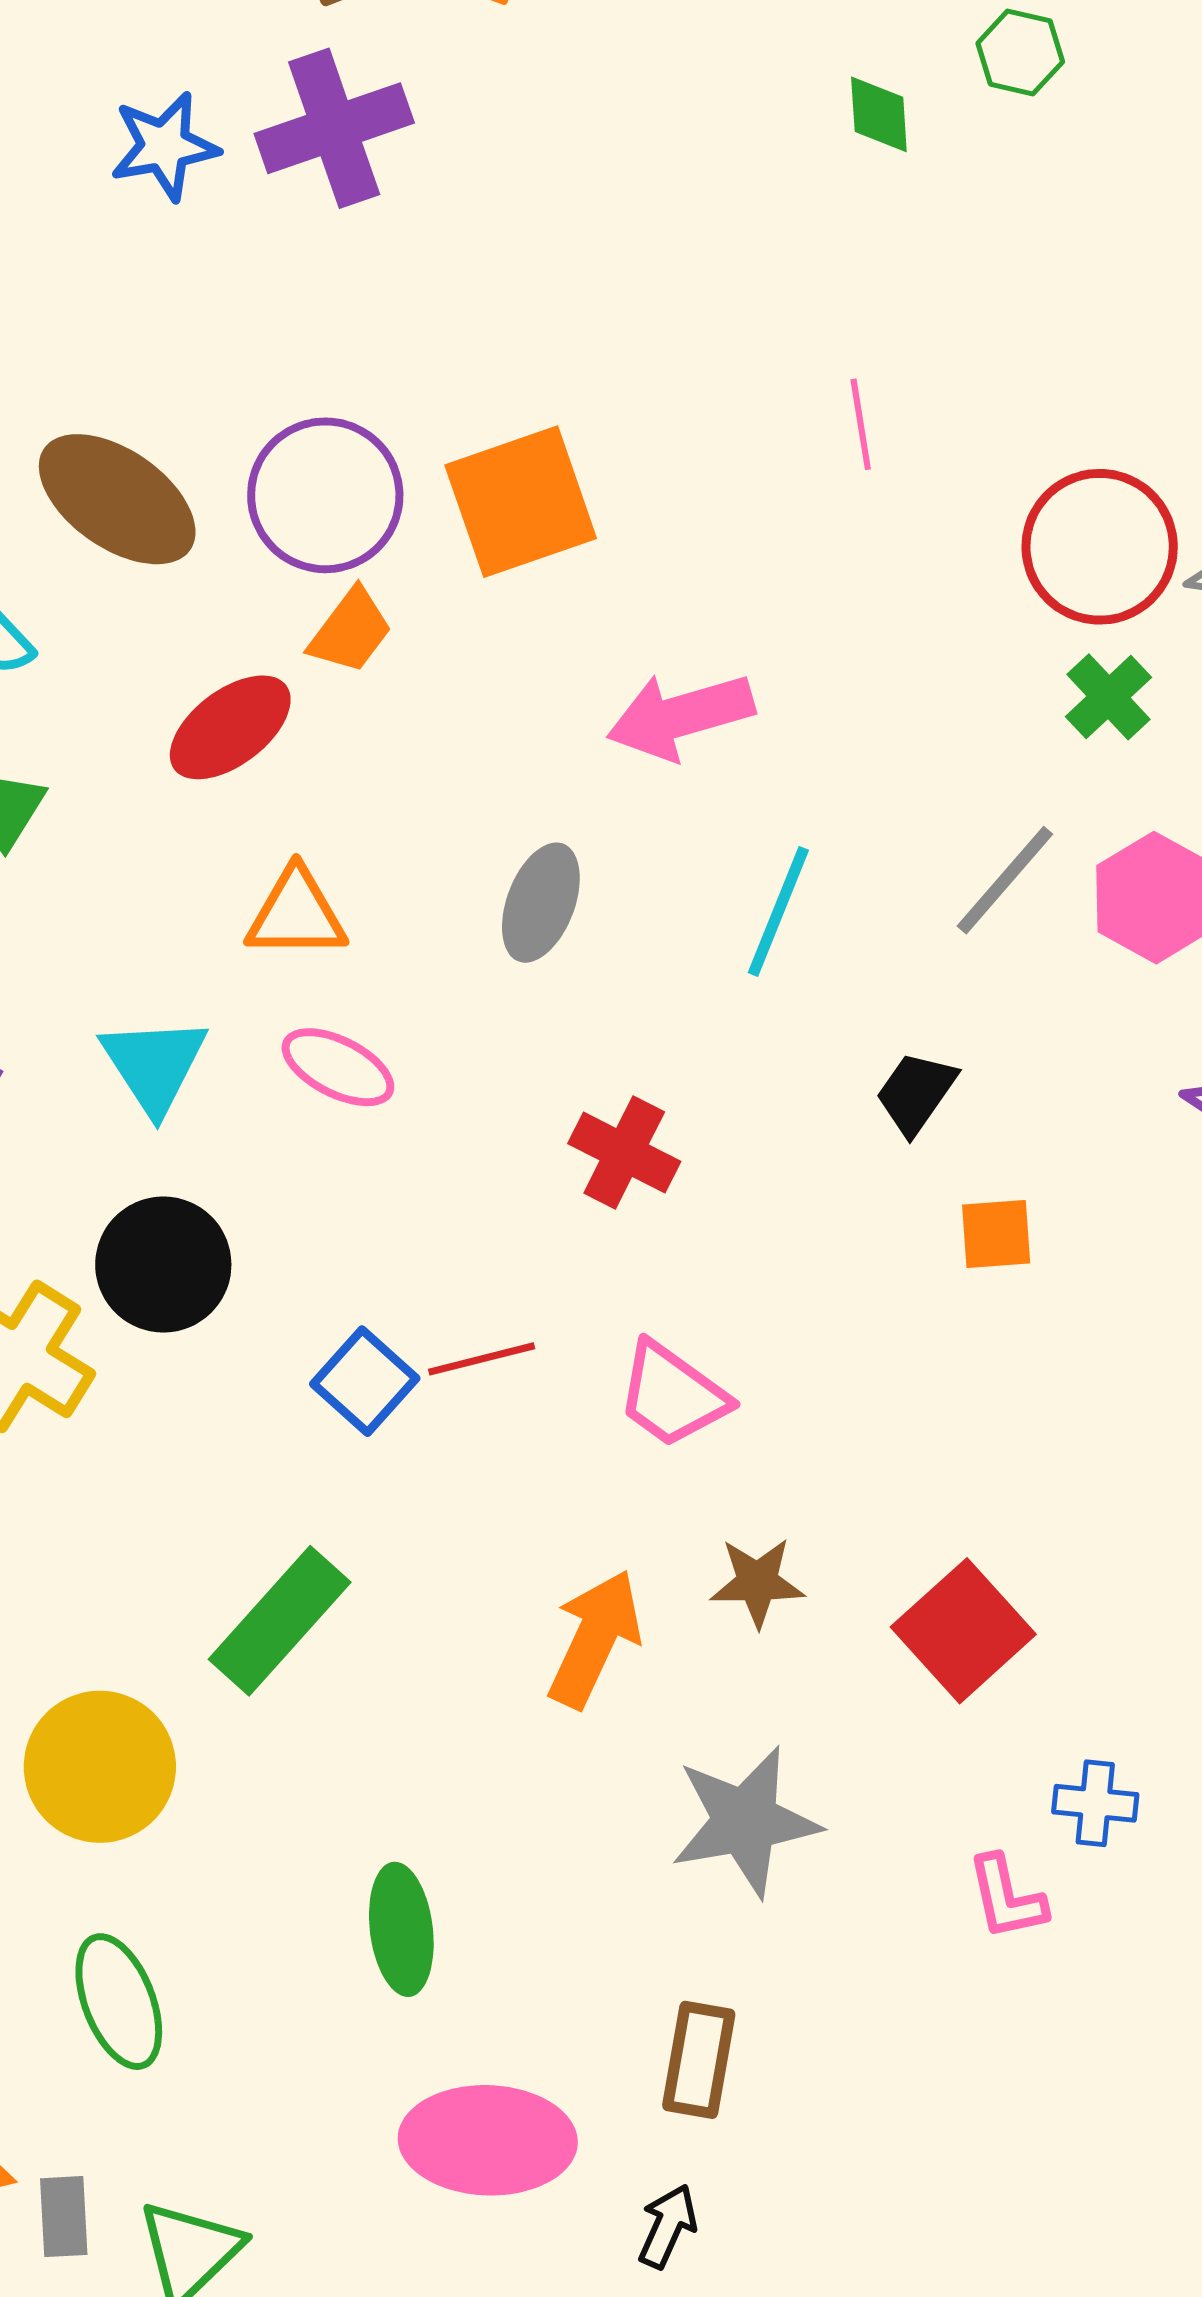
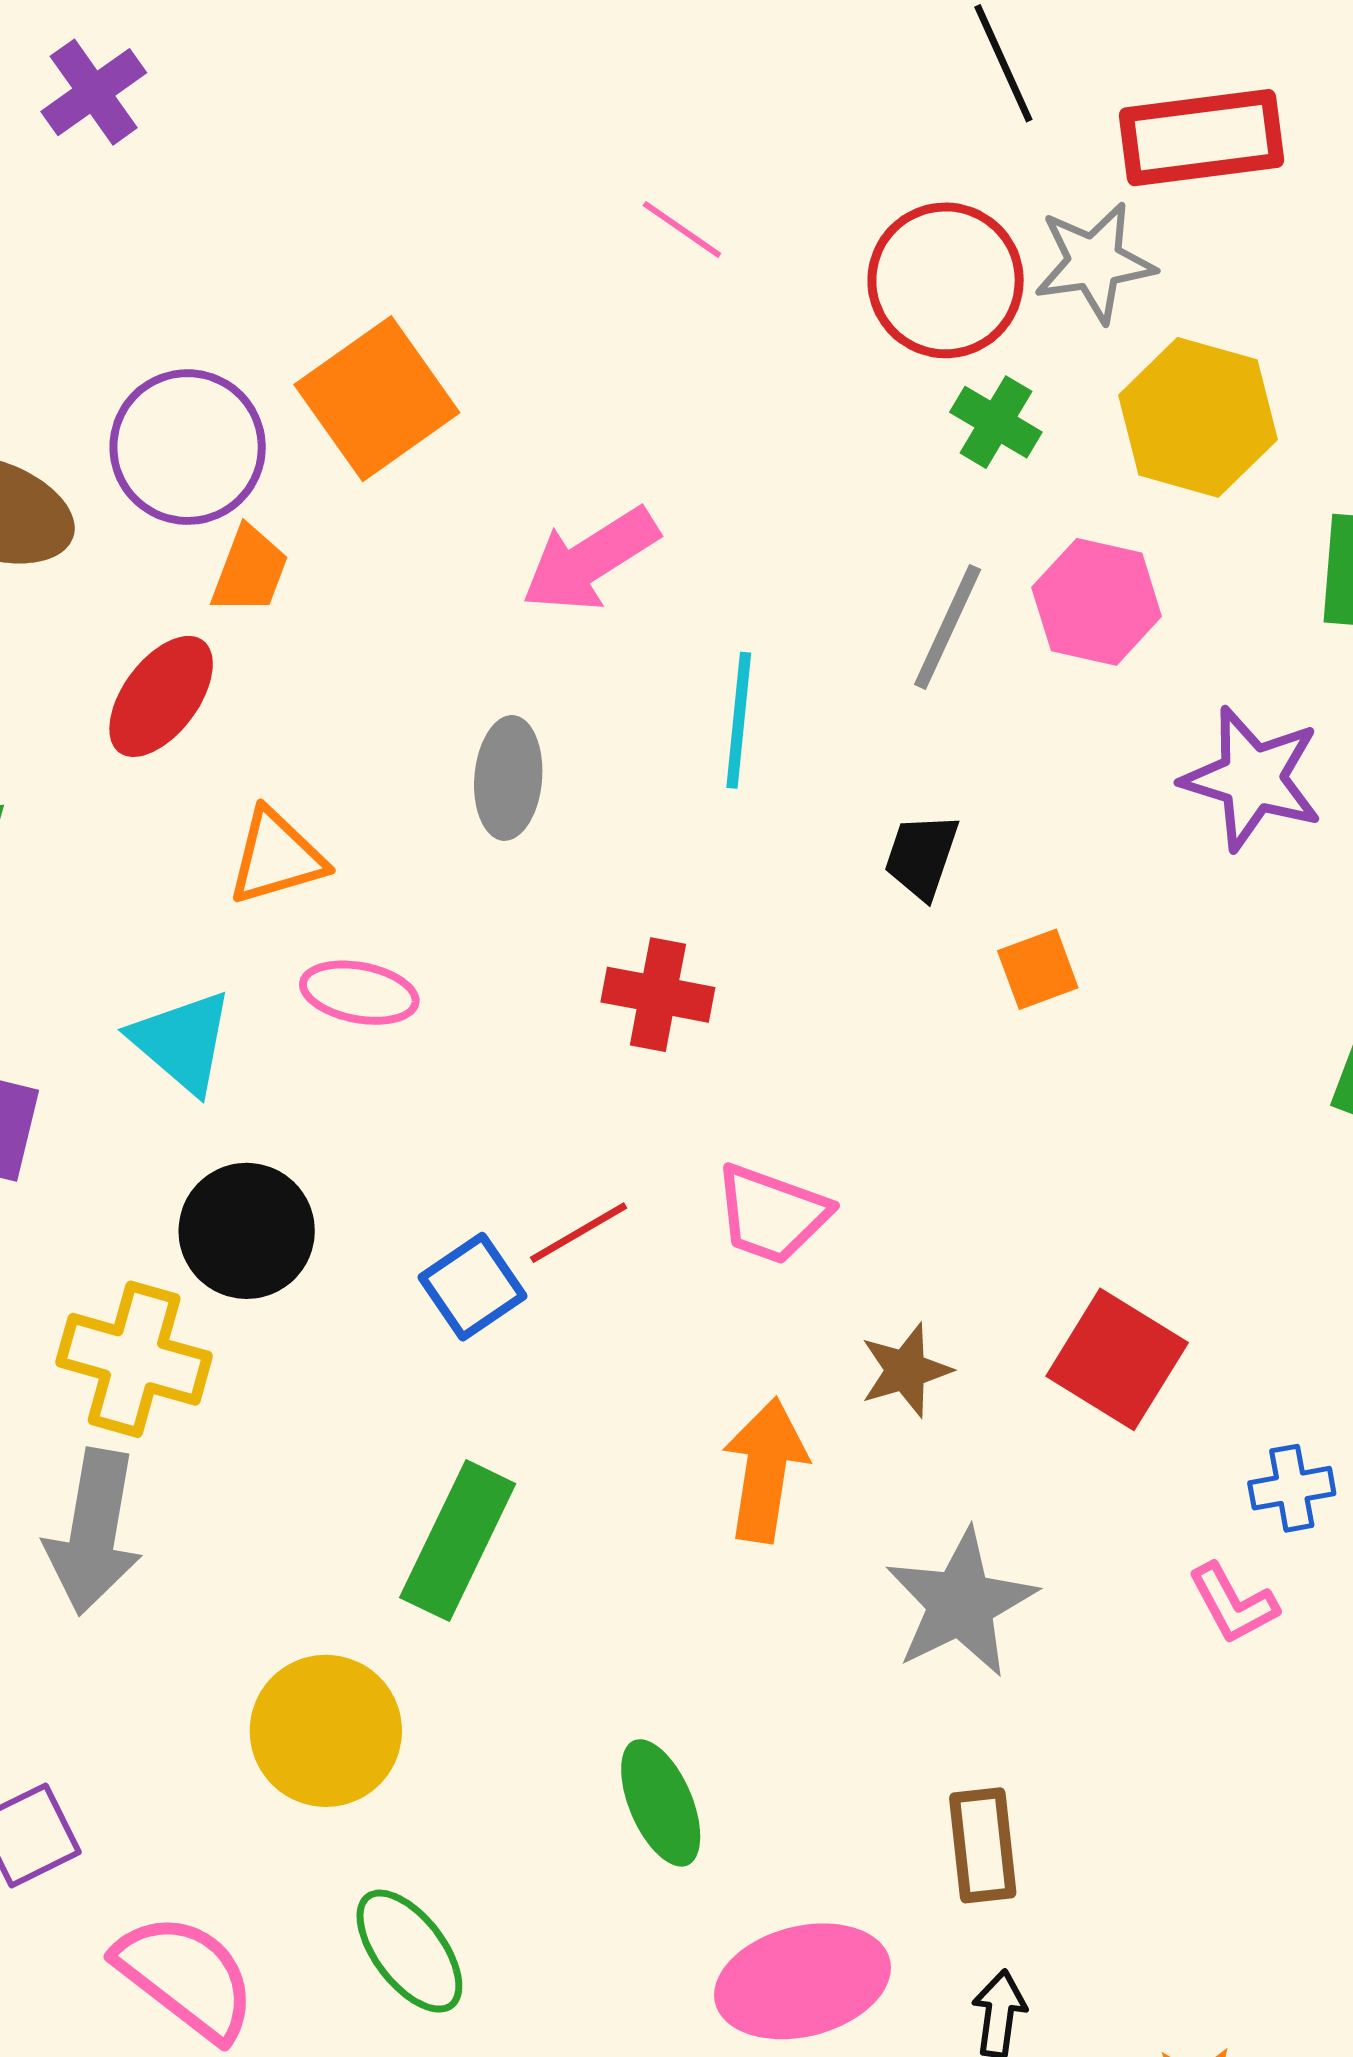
purple cross: (334, 128) -> (94, 92), size x0.7
pink line: (861, 424) -> (682, 229), turned -30
blue square: (365, 1381) -> (473, 1287), turned 30

